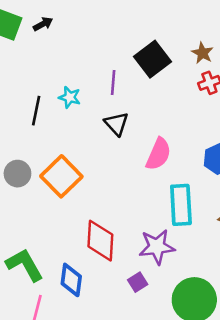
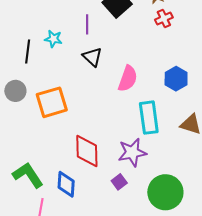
gray circle: (17, 174) -> (15, 91), moved
orange square: (61, 176) -> (52, 102), turned 32

